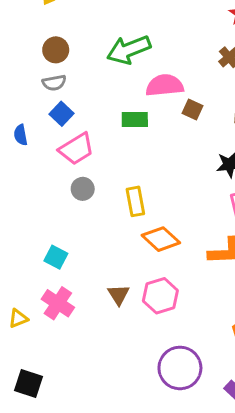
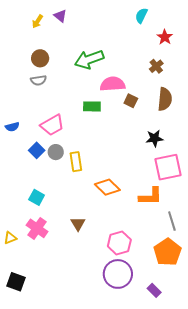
blue square: (61, 114) -> (37, 150), moved
blue semicircle: (21, 135) -> (12, 127), moved, turned -96
yellow rectangle: (135, 201) -> (76, 162), moved
pink hexagon: (160, 296) -> (119, 243), moved

